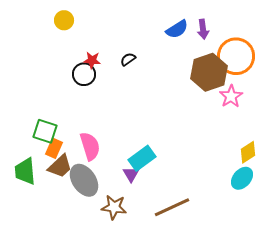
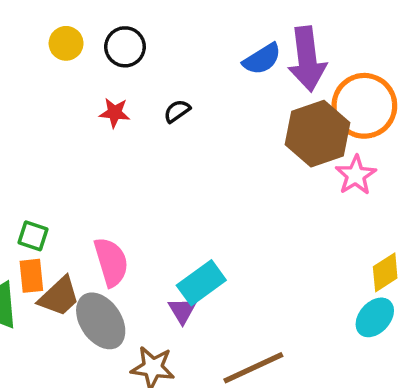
purple arrow: (203, 29) -> (307, 59), size x1.8
black circle: (84, 74) -> (125, 47), moved
green square: (45, 131) -> (33, 236), size x0.7
orange rectangle: (54, 148) -> (31, 276), moved, turned -30

